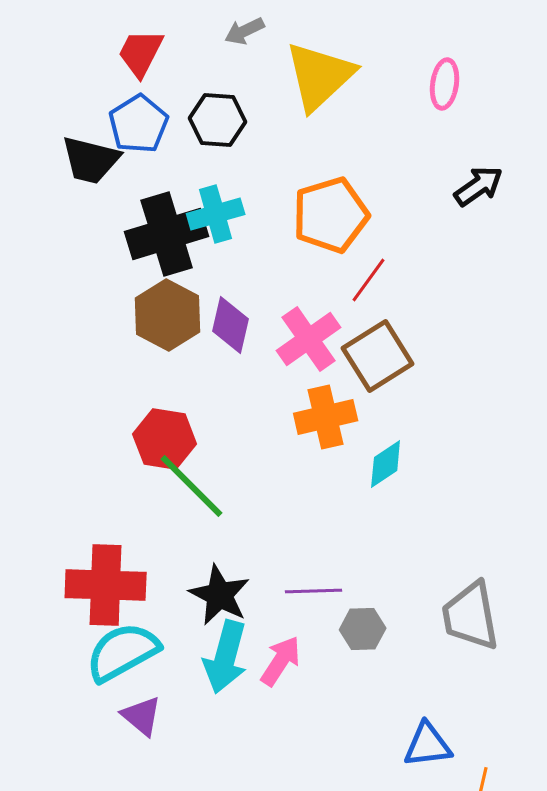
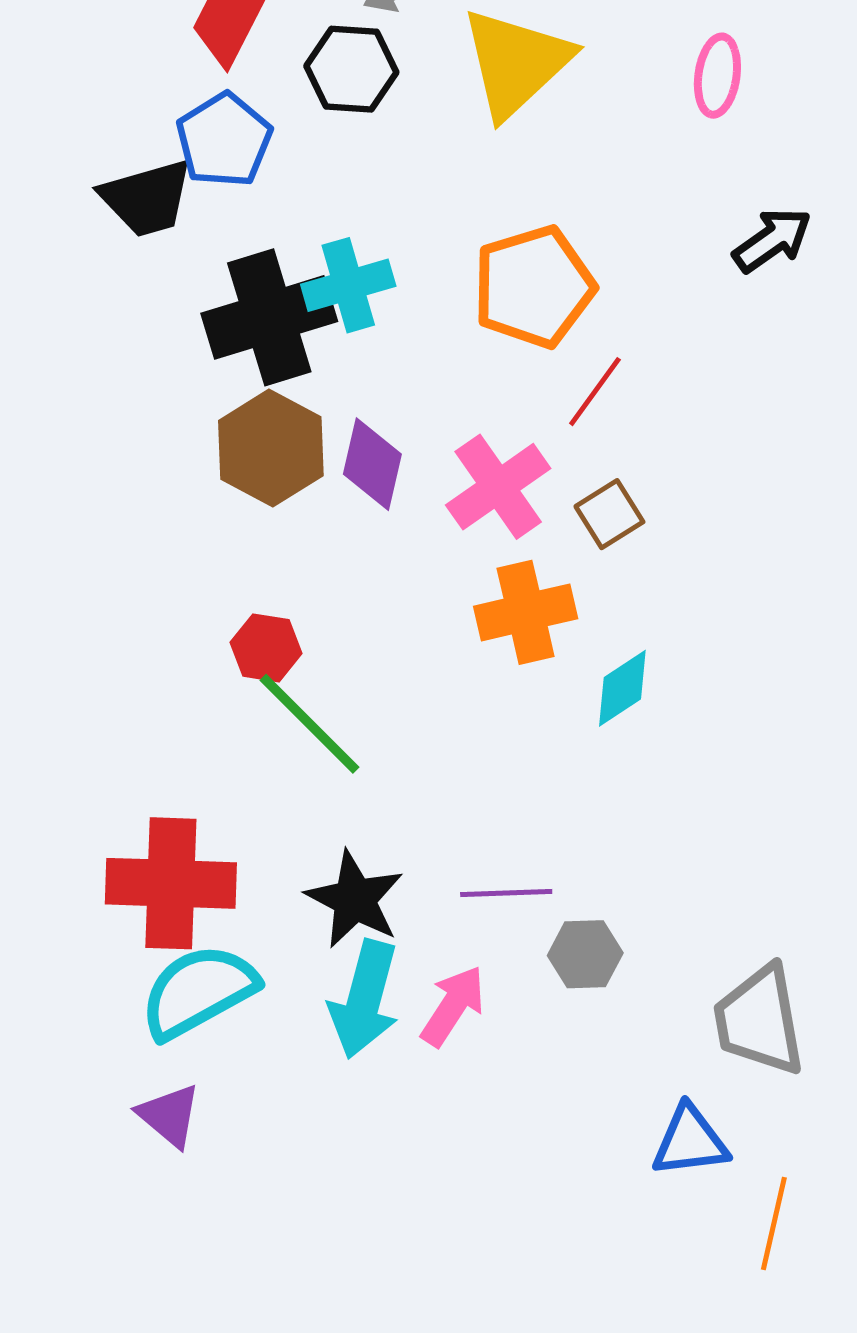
black hexagon: (218, 120) -> (351, 69), moved
black trapezoid: (91, 160) -> (147, 198), turned -30
brown square: (378, 356) -> (609, 514), size x0.6
red hexagon: (165, 439) -> (266, 648), size x0.7
gray trapezoid: (471, 616) -> (759, 1020), moved
purple triangle: (142, 716) -> (169, 1115), moved

